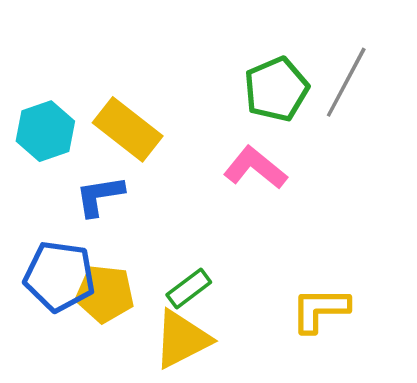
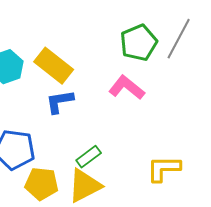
blue L-shape: (100, 196) -> (60, 102), moved
yellow pentagon: (105, 294) -> (42, 184), moved

